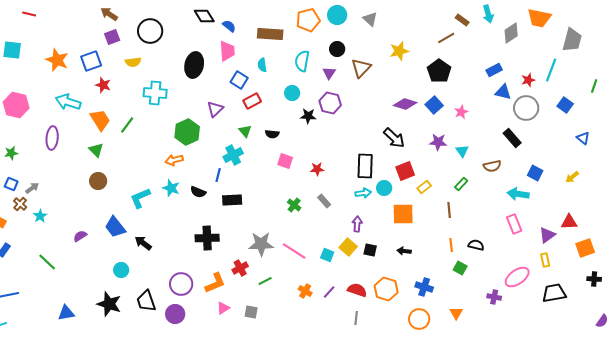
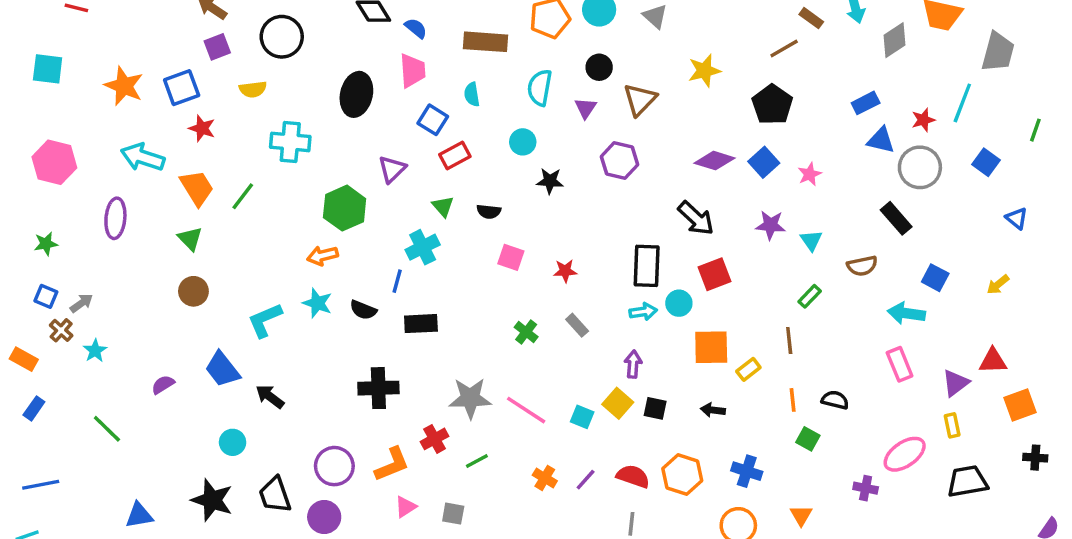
purple hexagon: (330, 103) -> (619, 161), moved
yellow rectangle: (424, 187) -> (748, 369), moved

